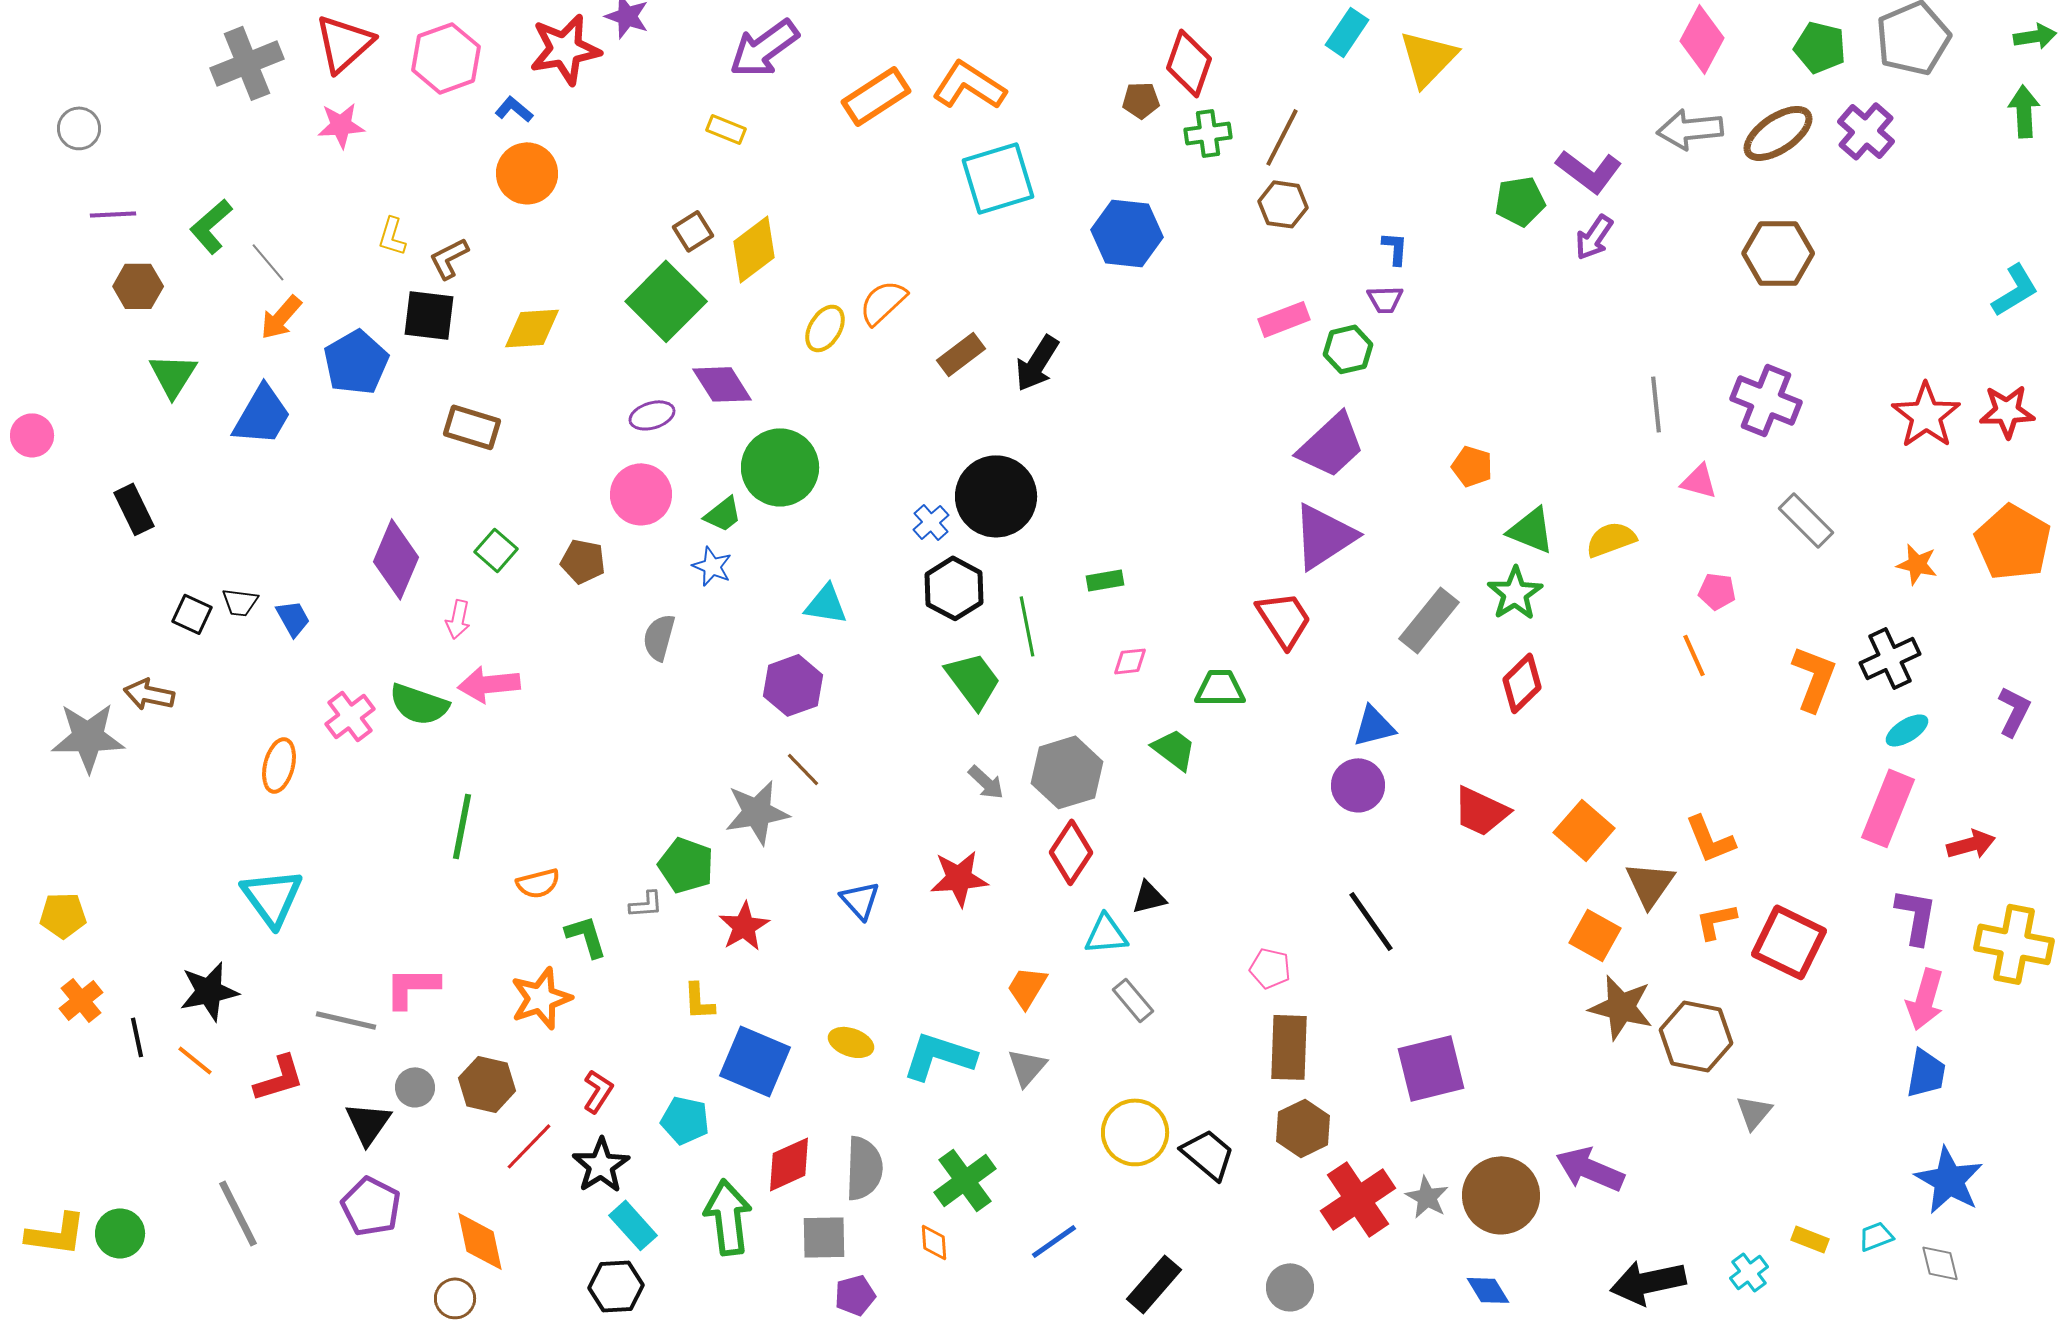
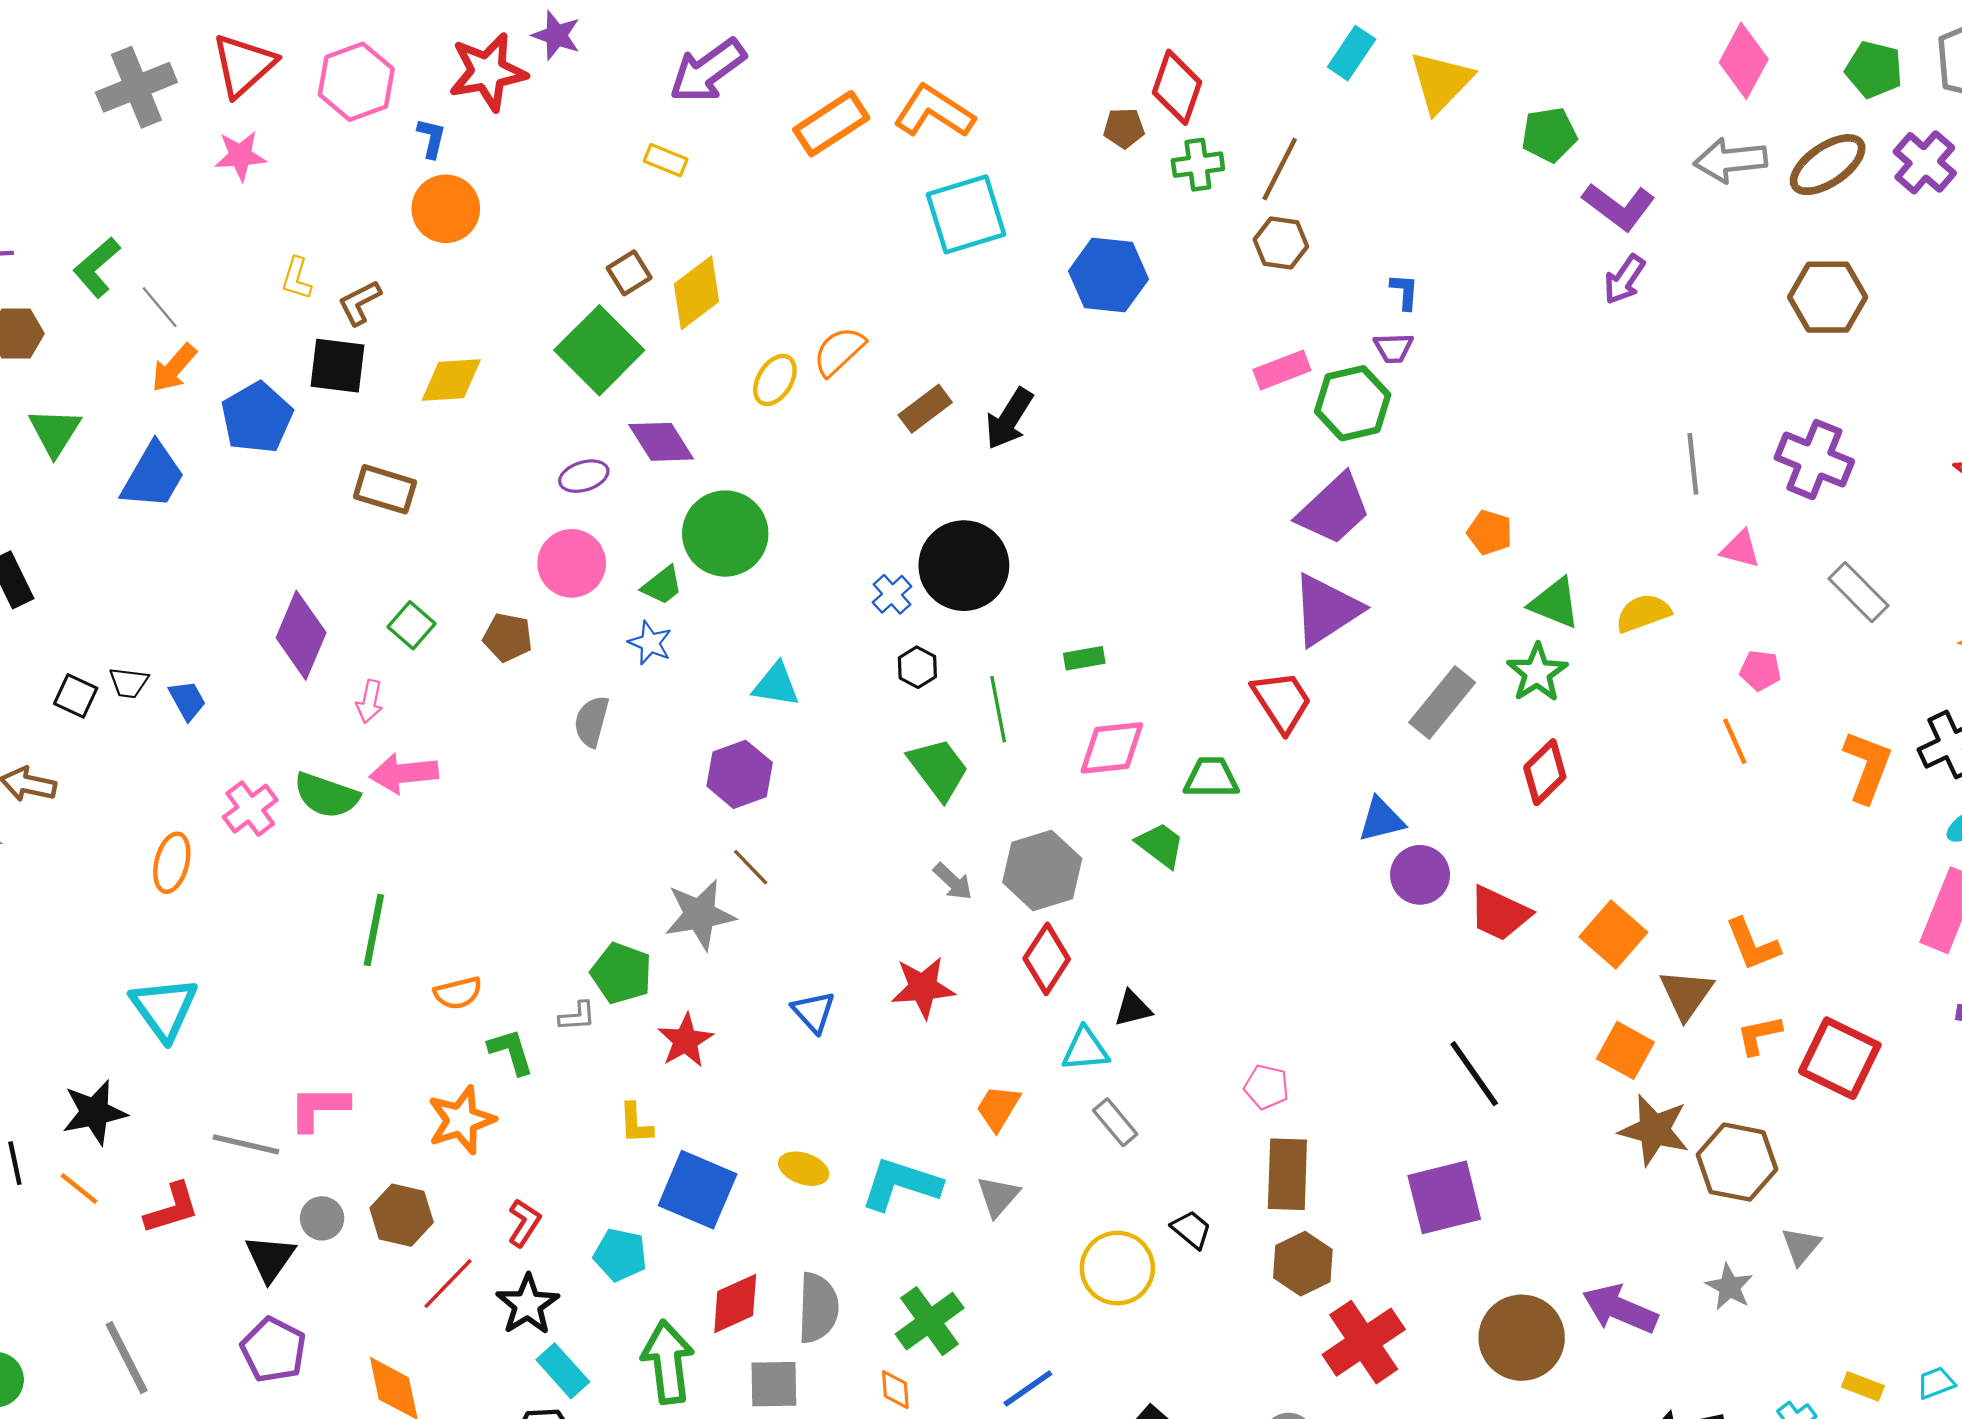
blue L-shape: (514, 109) -> (431, 138), turned 63
green pentagon: (1520, 201) -> (1549, 135), moved
green hexagon: (1348, 349) -> (1353, 403), size x1.4
black hexagon: (954, 588) -> (917, 667), size x0.6
pink diamond: (1130, 661) -> (1112, 748), size x1.8
purple circle: (1358, 785) -> (1420, 875), moved
black line: (1371, 921) -> (1474, 1074), moved
black trapezoid: (1208, 1154) -> (1191, 1229), moved, size x0.7
gray star: (1427, 1197) -> (1729, 1287), moved

